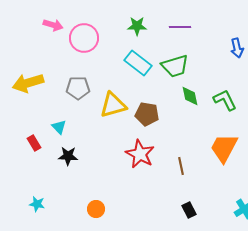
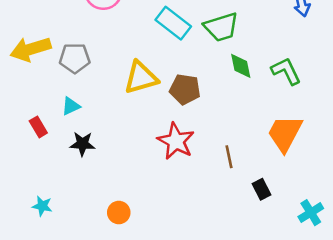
gray pentagon: (78, 88) -> (75, 58), moved
cyan triangle: (59, 127) -> (71, 106), turned 49
black rectangle: (189, 210) -> (261, 189), moved

